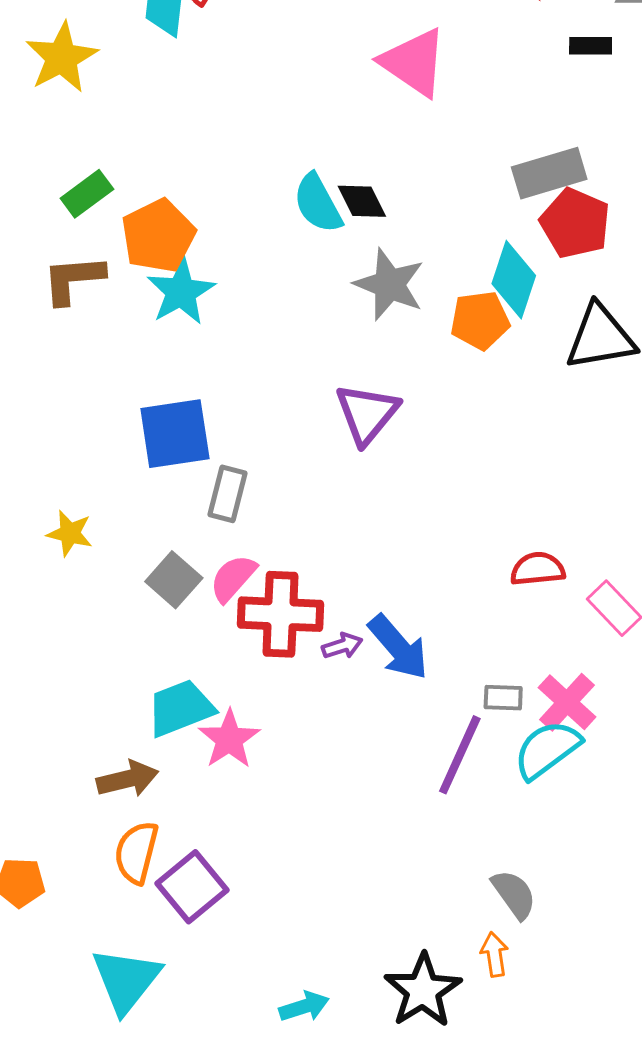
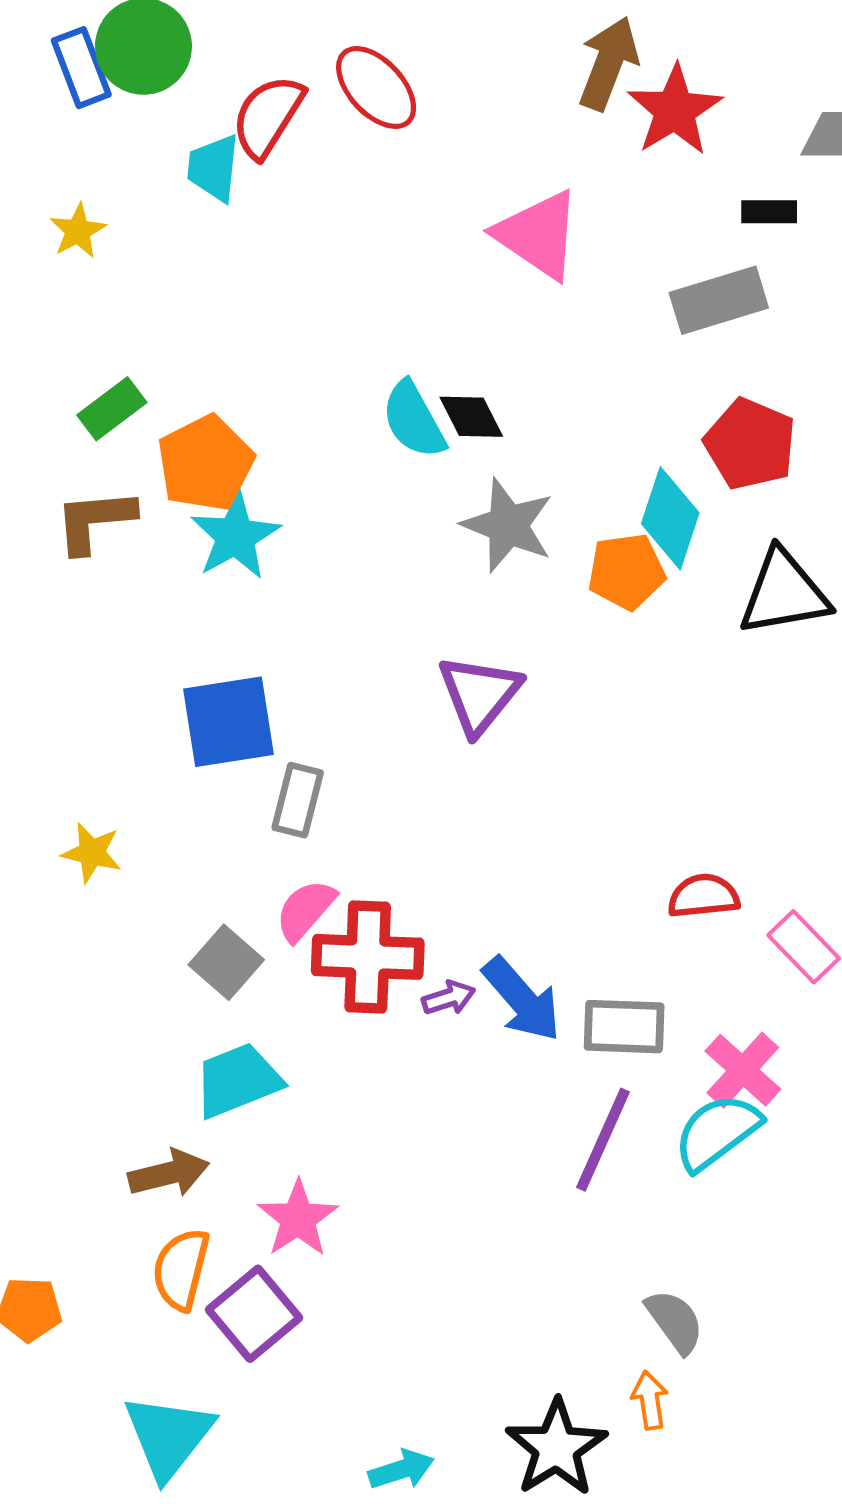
yellow star: (62, 58) -> (78, 231), size x0.6
gray rectangle: (549, 173) -> (719, 300), moved
gray square: (174, 580) -> (226, 962), moved
gray rectangle: (503, 698) -> (624, 1027), moved, size x1.6
pink star: (229, 739) -> (298, 1219), moved

